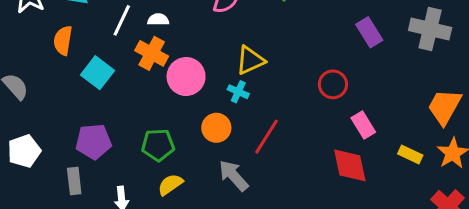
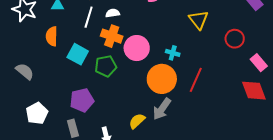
yellow triangle: (250, 60) -> (199, 20), moved, turned -35
orange circle: (216, 128) -> (162, 79), size x1.5
green pentagon: (158, 145) -> (106, 66), moved
gray arrow: (234, 176) -> (162, 109), moved, turned -95

